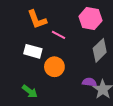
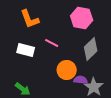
pink line: (59, 35) -> (52, 43), moved
orange circle: (54, 67) -> (67, 70), moved

